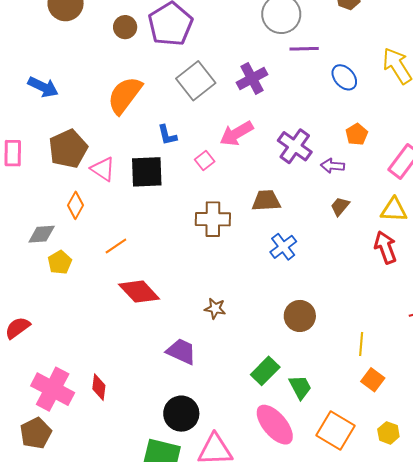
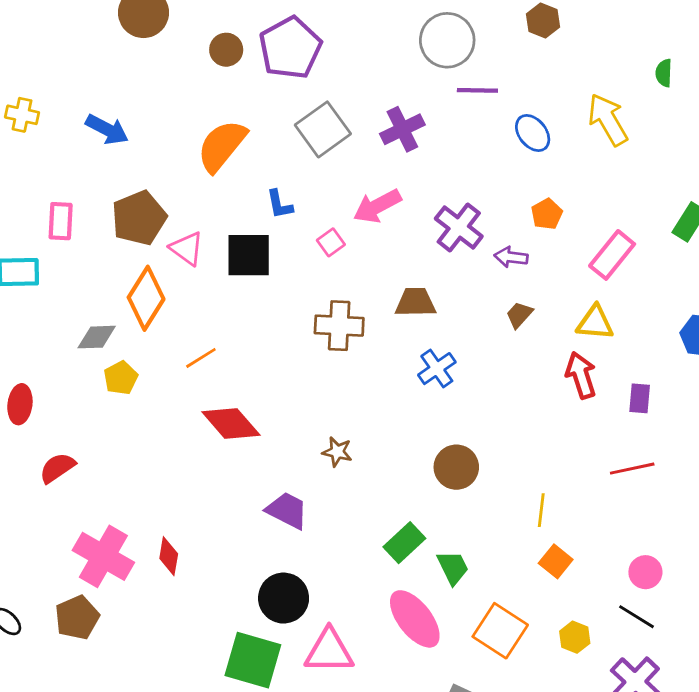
orange diamond: (75, 205) -> (146, 298), size x1.6

